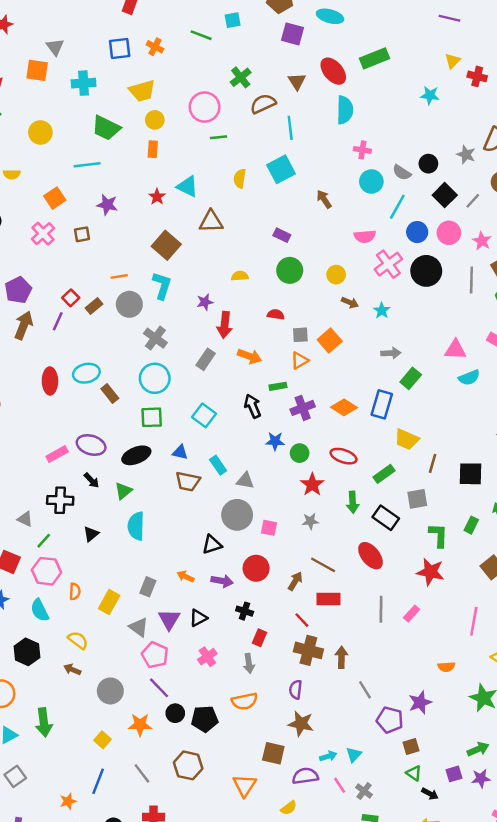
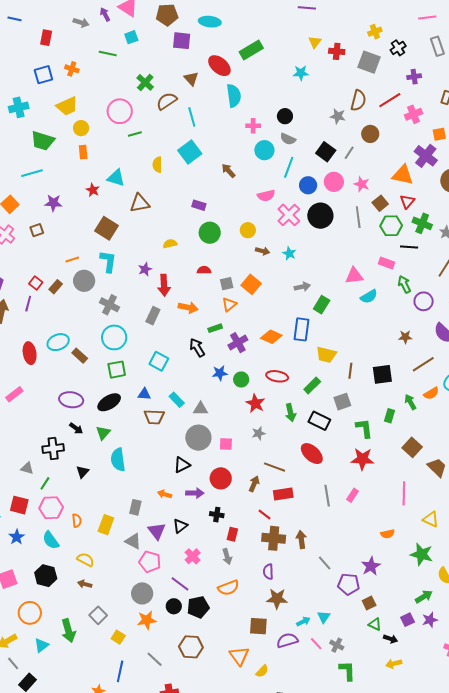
black circle: (428, 164) -> (285, 116), moved
pink rectangle: (57, 454) -> (14, 394), moved
purple line: (159, 688) -> (180, 584), moved
gray circle: (110, 691) -> (142, 593), moved
gray square: (15, 776) -> (98, 615), moved
yellow semicircle: (289, 808) -> (262, 671), moved

